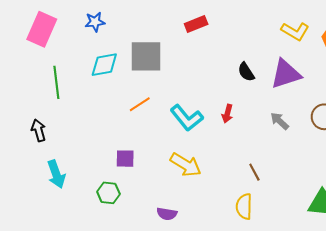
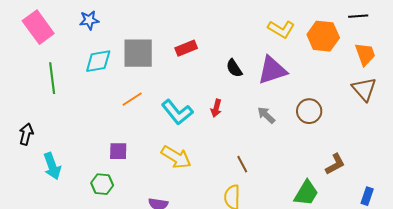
red rectangle: (196, 24) -> (186, 48), moved
pink rectangle: (42, 29) -> (38, 27), turned -60
black arrow: (39, 130) -> (26, 134), moved, turned 30

